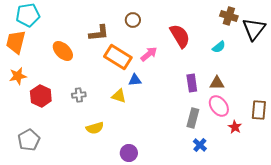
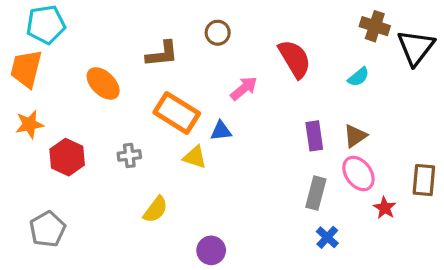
orange rectangle: (118, 57) -> (177, 113), moved
brown triangle: (217, 83) -> (355, 136), turned -35
yellow semicircle: (95, 128) -> (155, 209), turned -36

